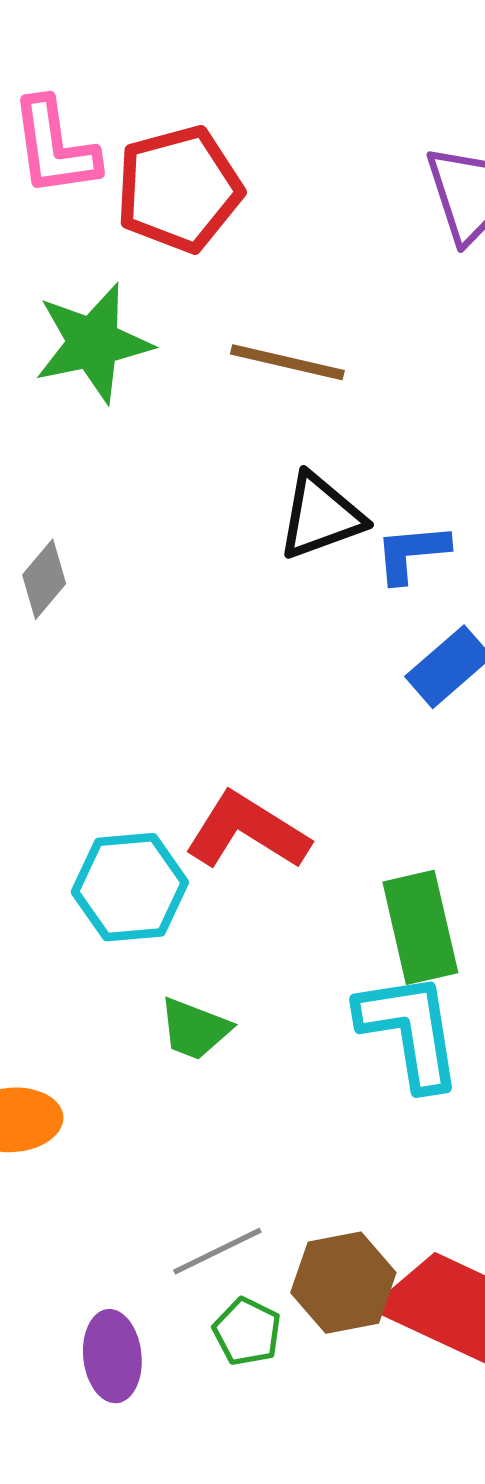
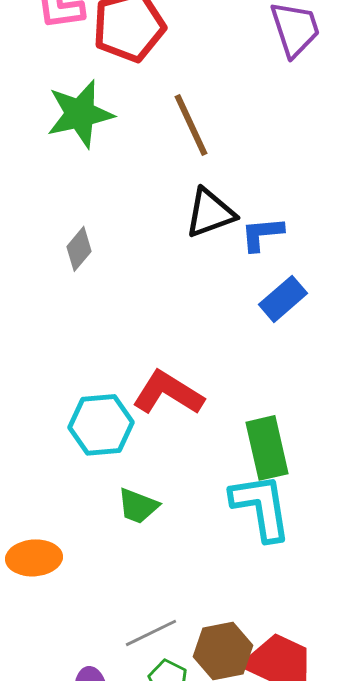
brown line: (287, 362) -> (191, 125), turned 52
gray diamond: (44, 579) -> (79, 249), moved

